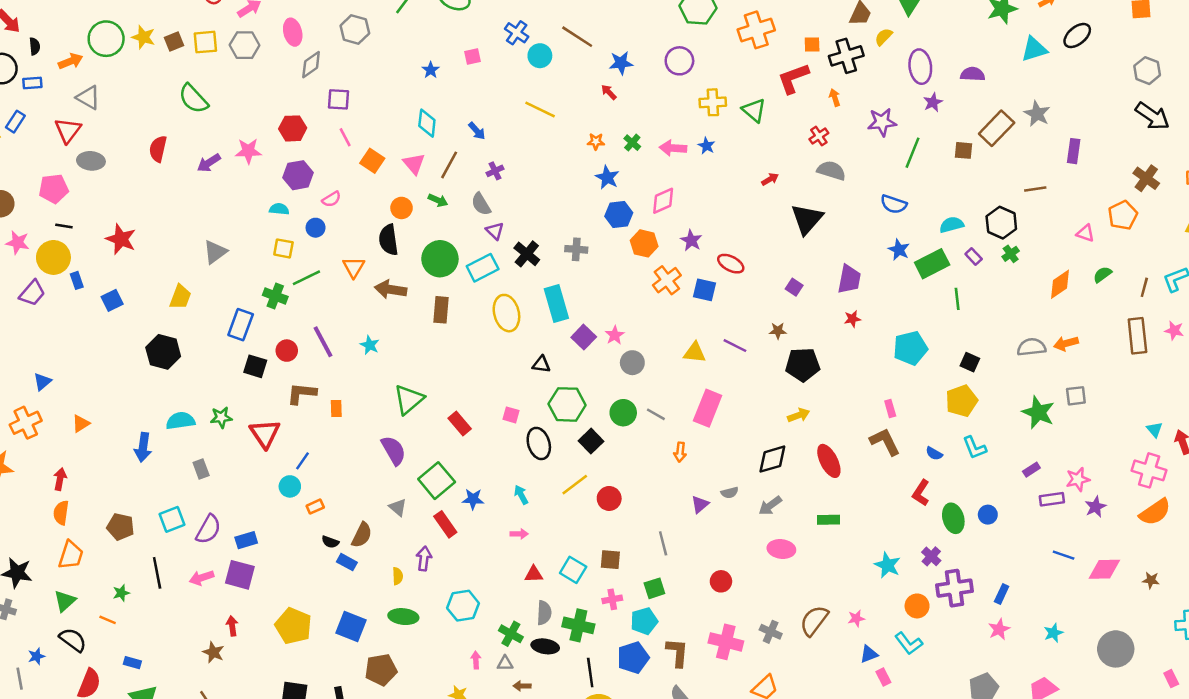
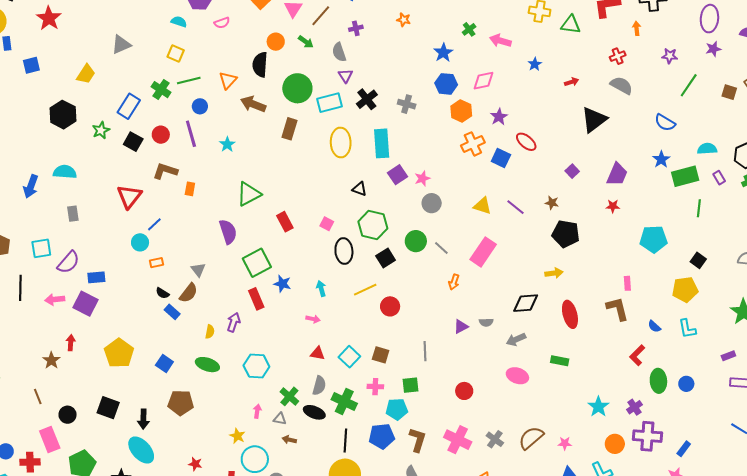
green triangle: (754, 110) -> (571, 25), turned -45
purple star: (882, 122) -> (670, 56), size x0.7
orange star: (596, 142) -> (404, 20), moved
blue star: (706, 146) -> (535, 64), moved
blue circle: (316, 228) -> (200, 106), moved
green star: (221, 417) -> (101, 130), moved, turned -30
gray triangle: (398, 507) -> (198, 270), moved
blue square: (351, 626) -> (164, 363), size x0.7

